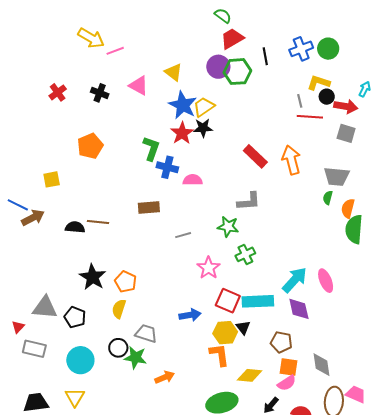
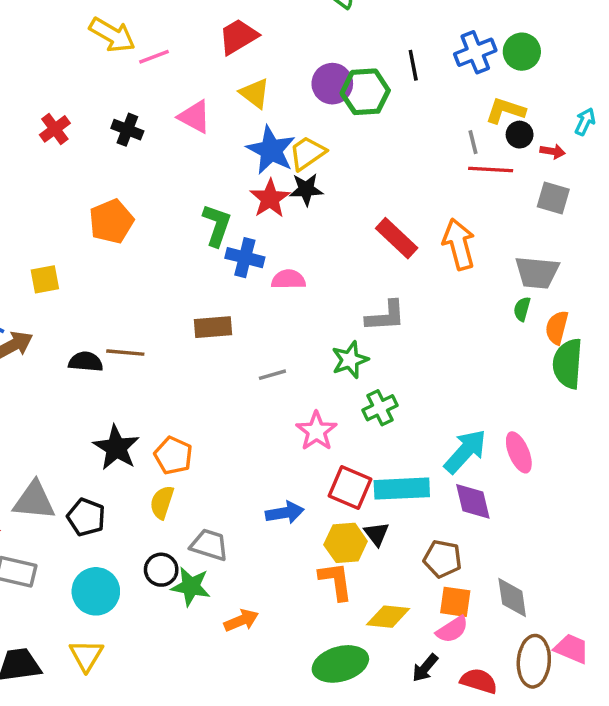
red trapezoid: (232, 39) -> (238, 37), moved
red arrow: (346, 106) -> (553, 151), size x0.6
green star: (228, 227) -> (350, 360), turned -30

